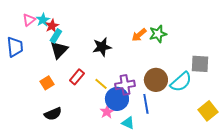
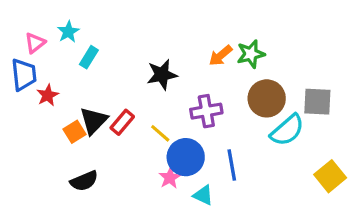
pink triangle: (29, 20) -> (35, 43), moved
red star: (52, 26) -> (48, 95), moved
black triangle: (59, 50) -> (94, 121), moved
brown circle: (156, 80) -> (267, 98), moved
purple cross: (125, 85) -> (206, 111), moved

